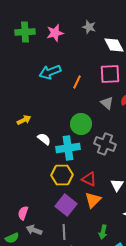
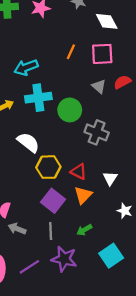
cyan arrow: (50, 72) -> (26, 67), moved
orange line: (77, 82) -> (71, 52), moved
white semicircle: (44, 139) -> (28, 142), moved, size x1.5
cyan cross: (68, 148) -> (38, 98), moved
green arrow: (103, 232) -> (84, 230), moved, turned 48

